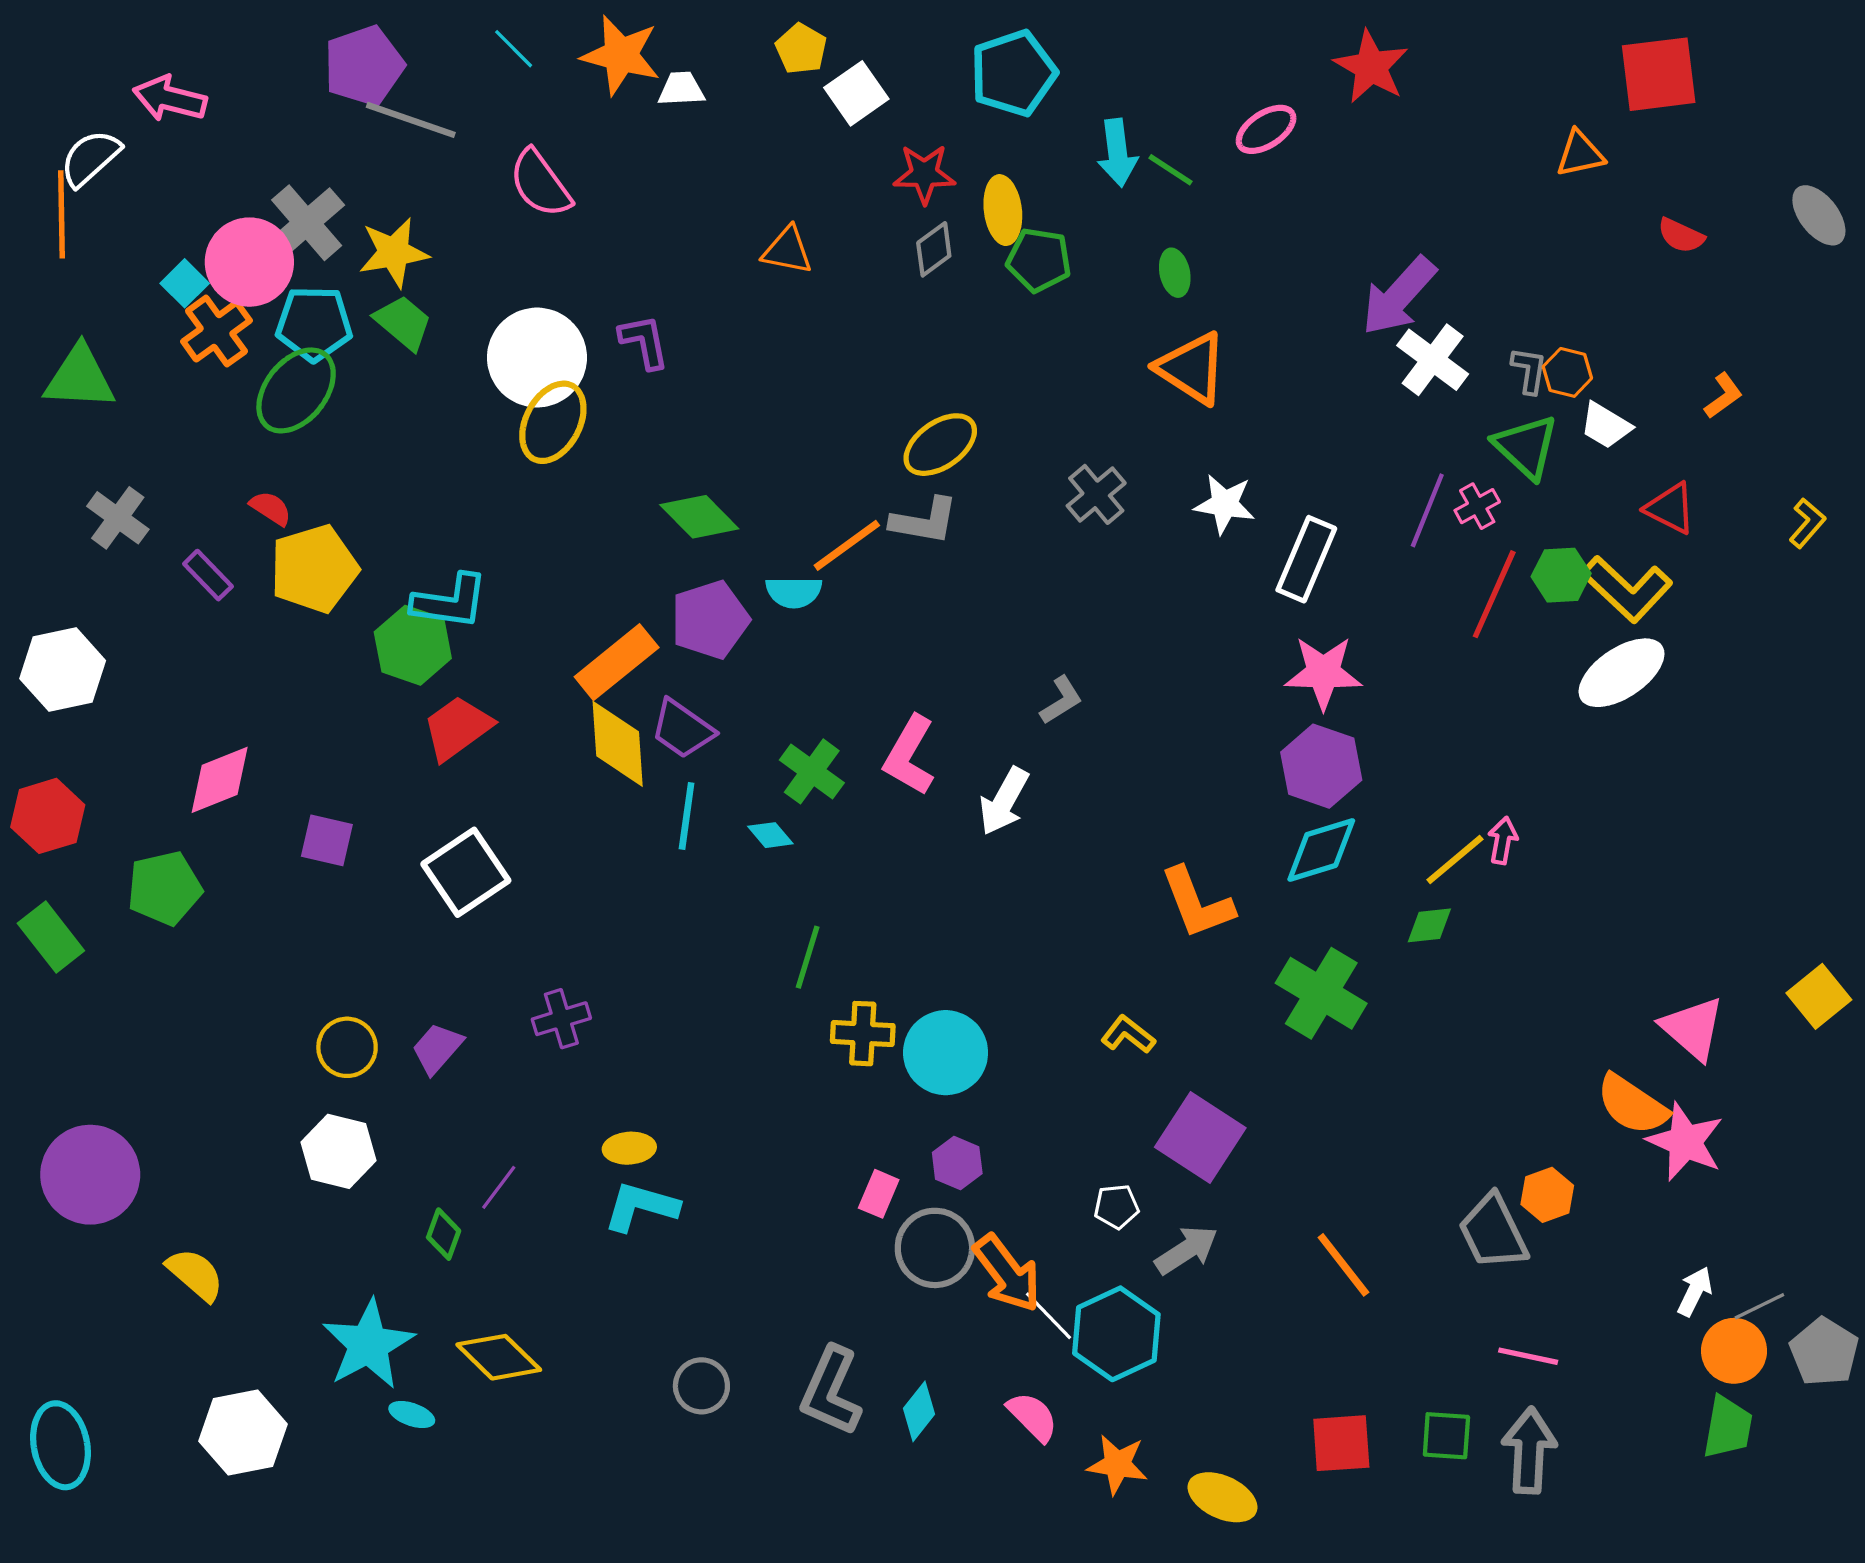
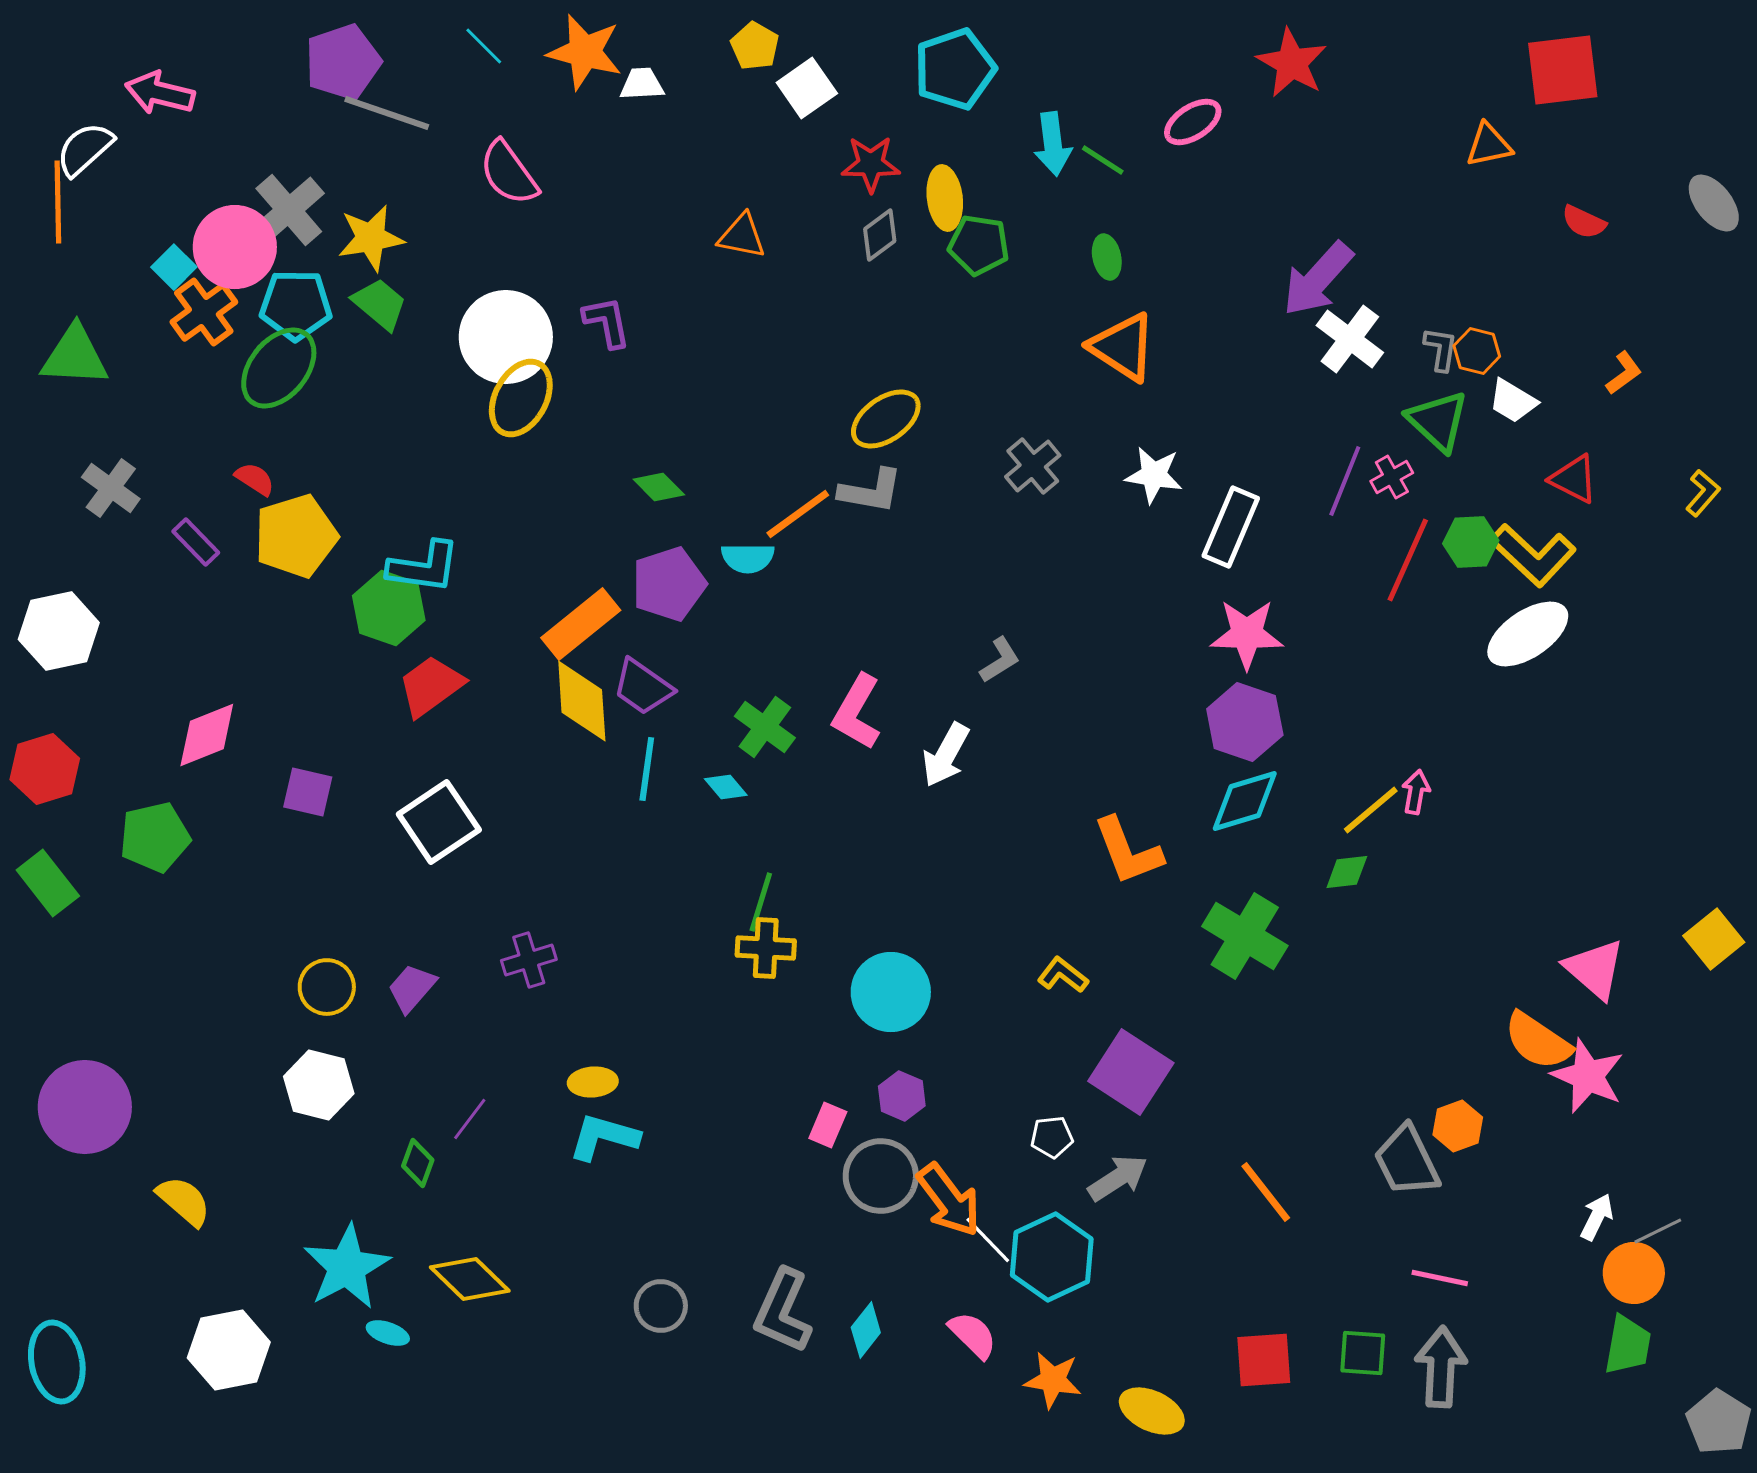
green diamond: (699, 517) -> (659, 487), size x0.7
yellow cross: (863, 1034) -> (766, 948), moved
gray pentagon: (1824, 1352) -> (1719, 1422), moved

